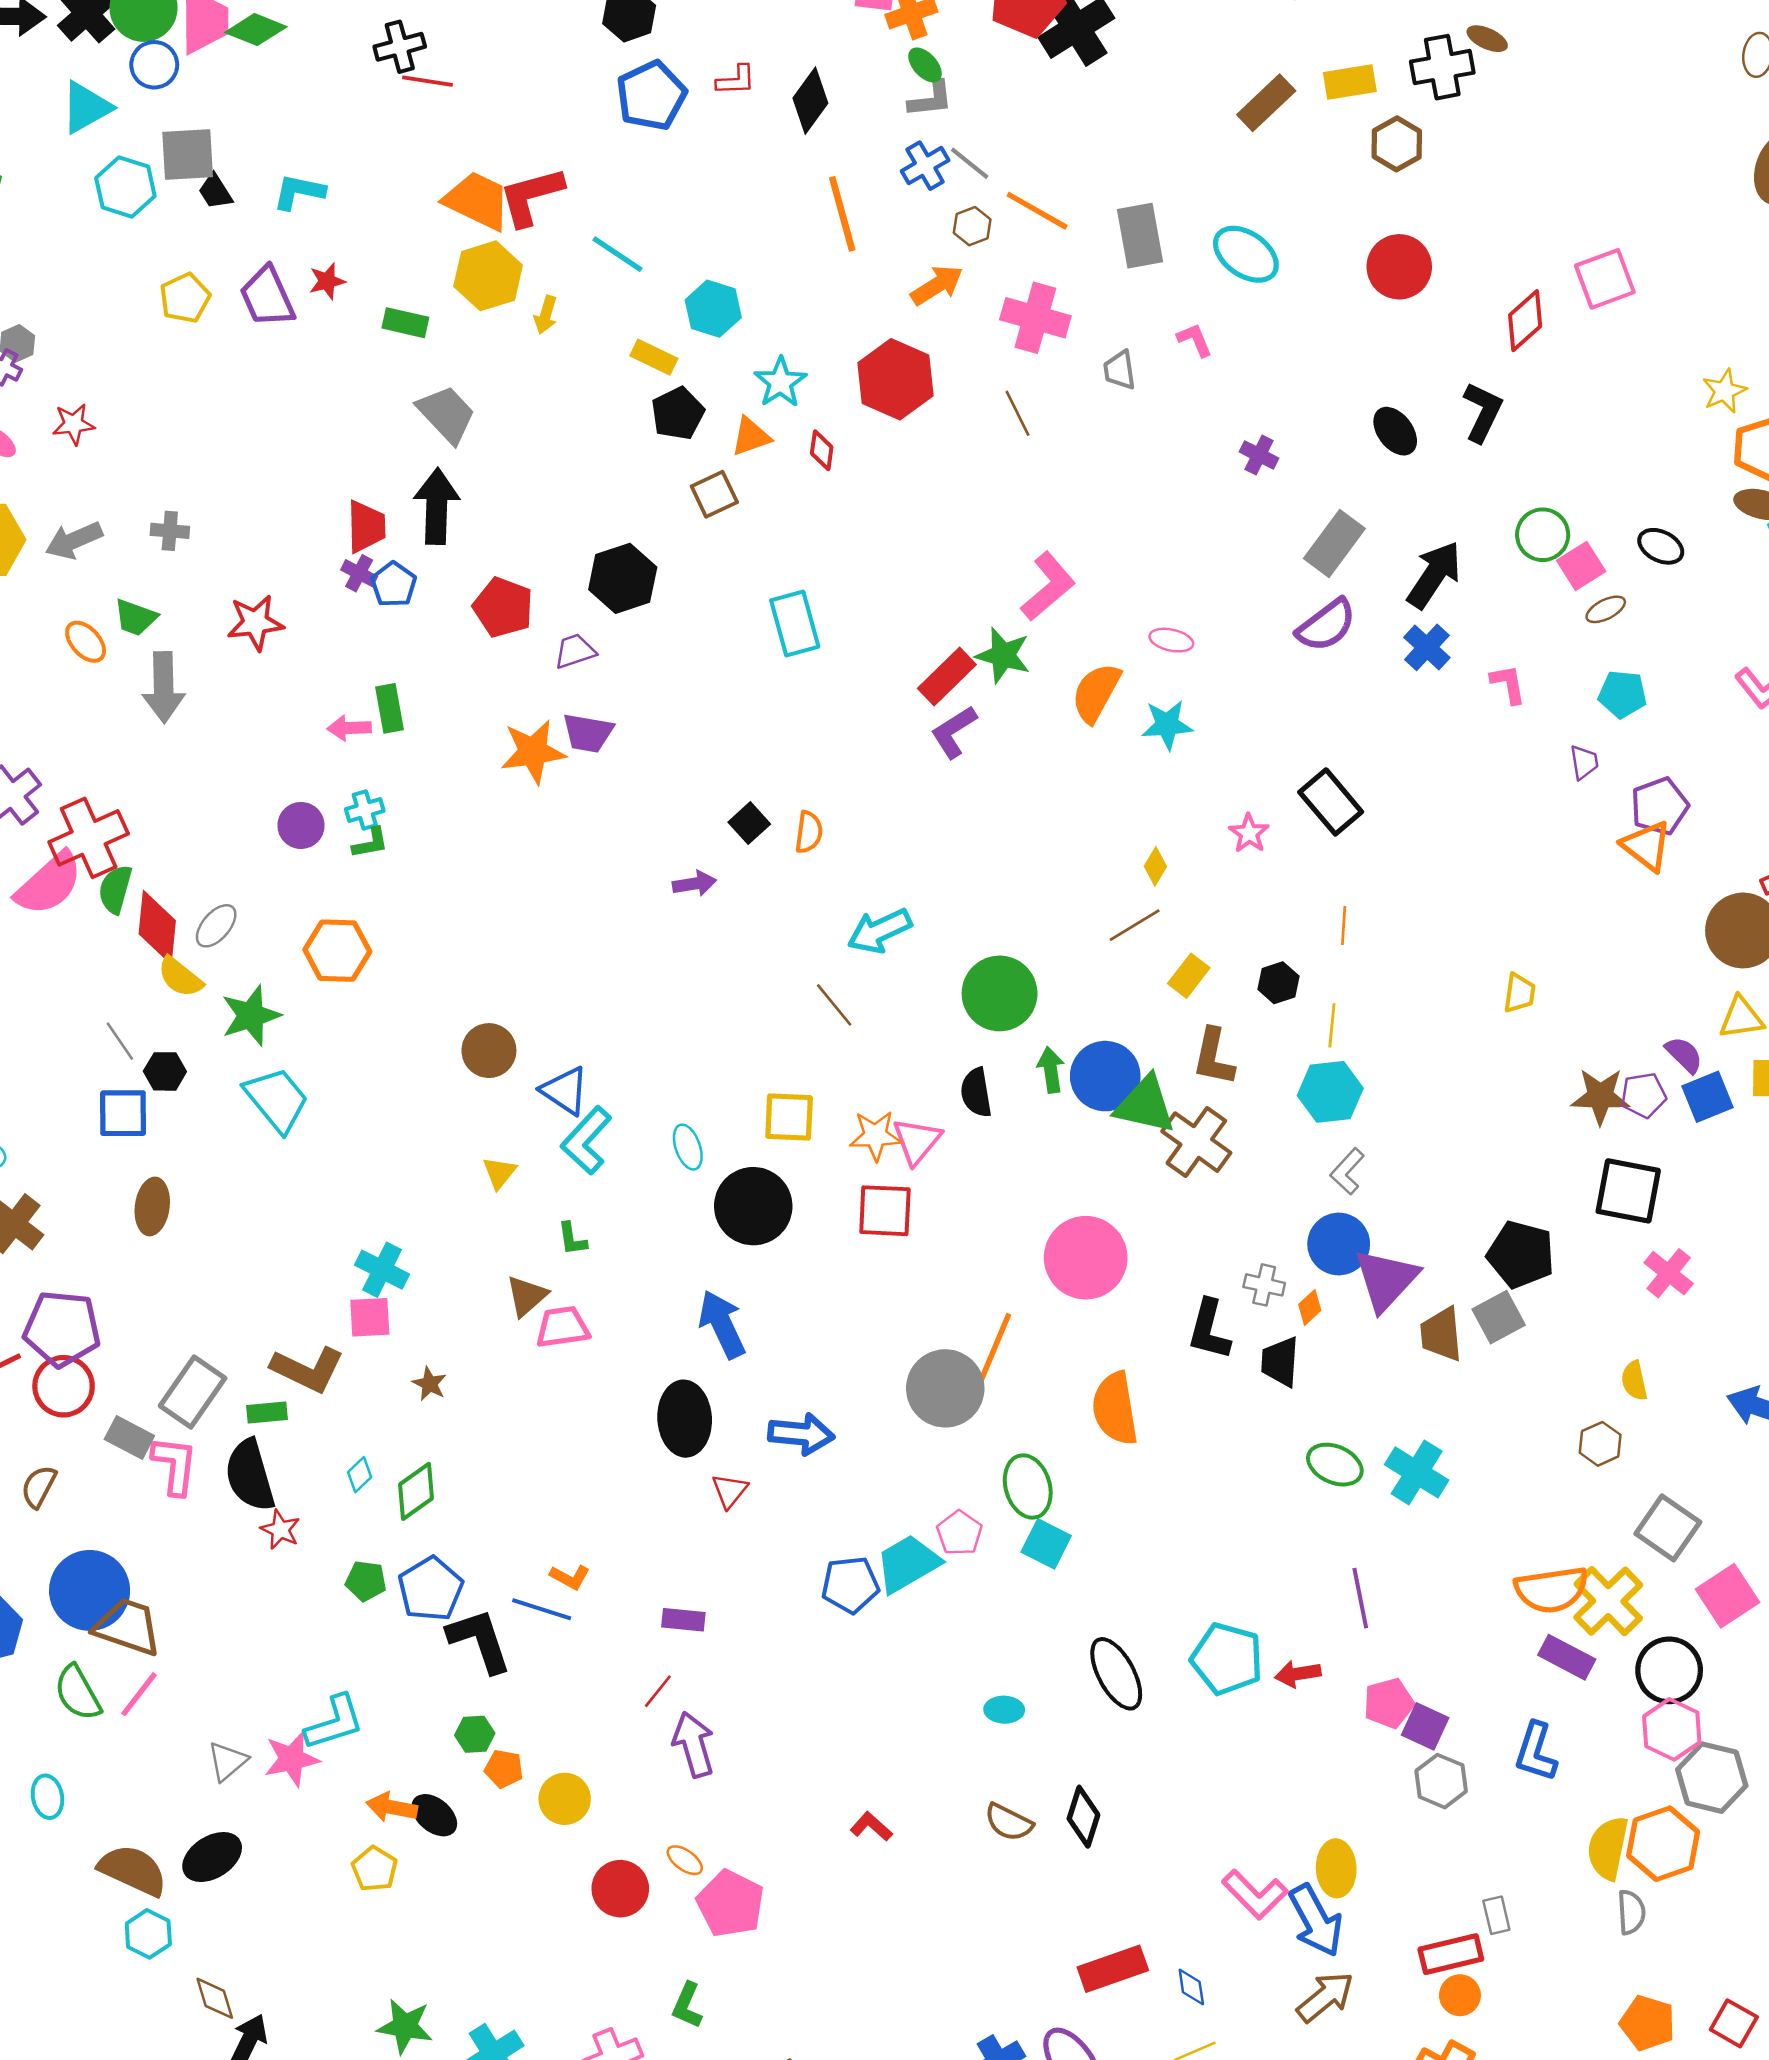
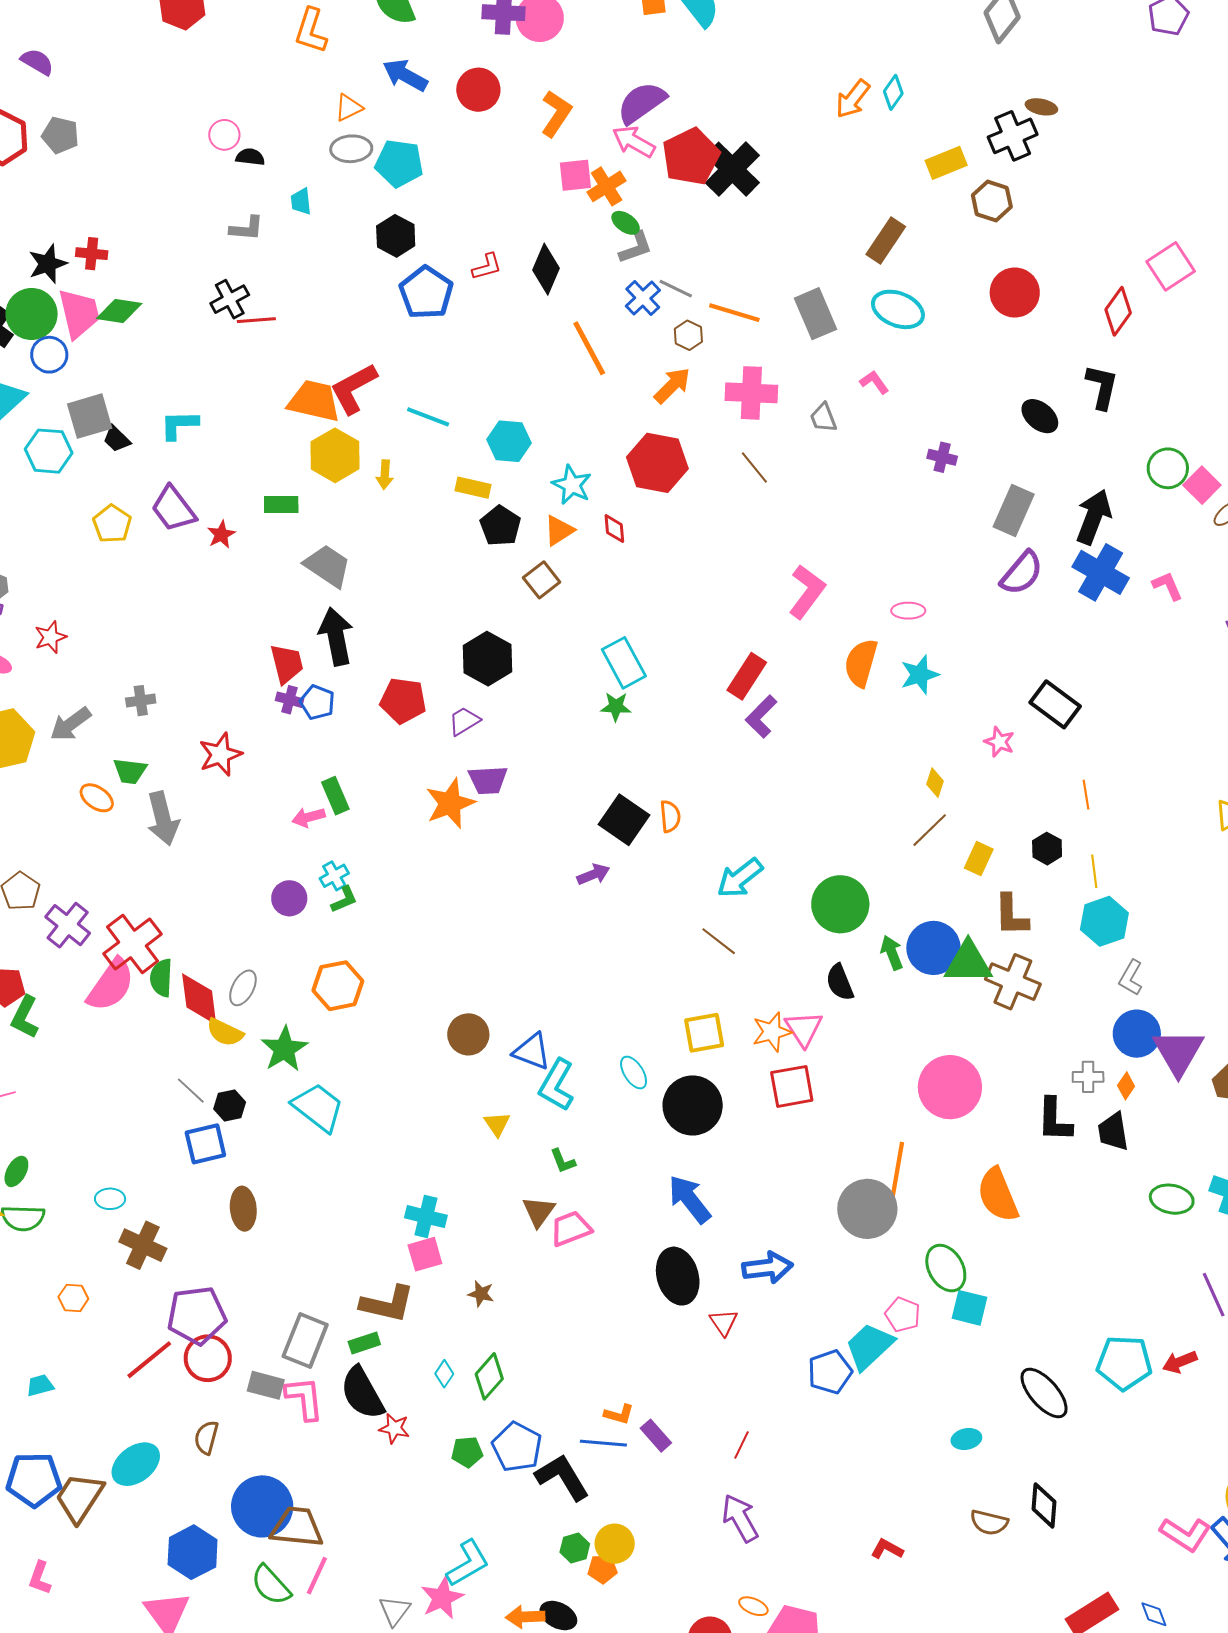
brown rectangle: (1266, 103) -> (886, 240), moved
red star: (327, 281) -> (221, 535), moved
blue cross: (1427, 647) -> (1101, 572), size x1.5
green star: (1003, 655) -> (616, 707), moved, size x0.7
black square: (749, 823) -> (624, 820), size x1.6
purple rectangle: (683, 1620) -> (656, 1436), moved, turned 56
red line: (658, 1691) -> (741, 1445), moved
yellow circle: (565, 1799) -> (615, 1544), moved

